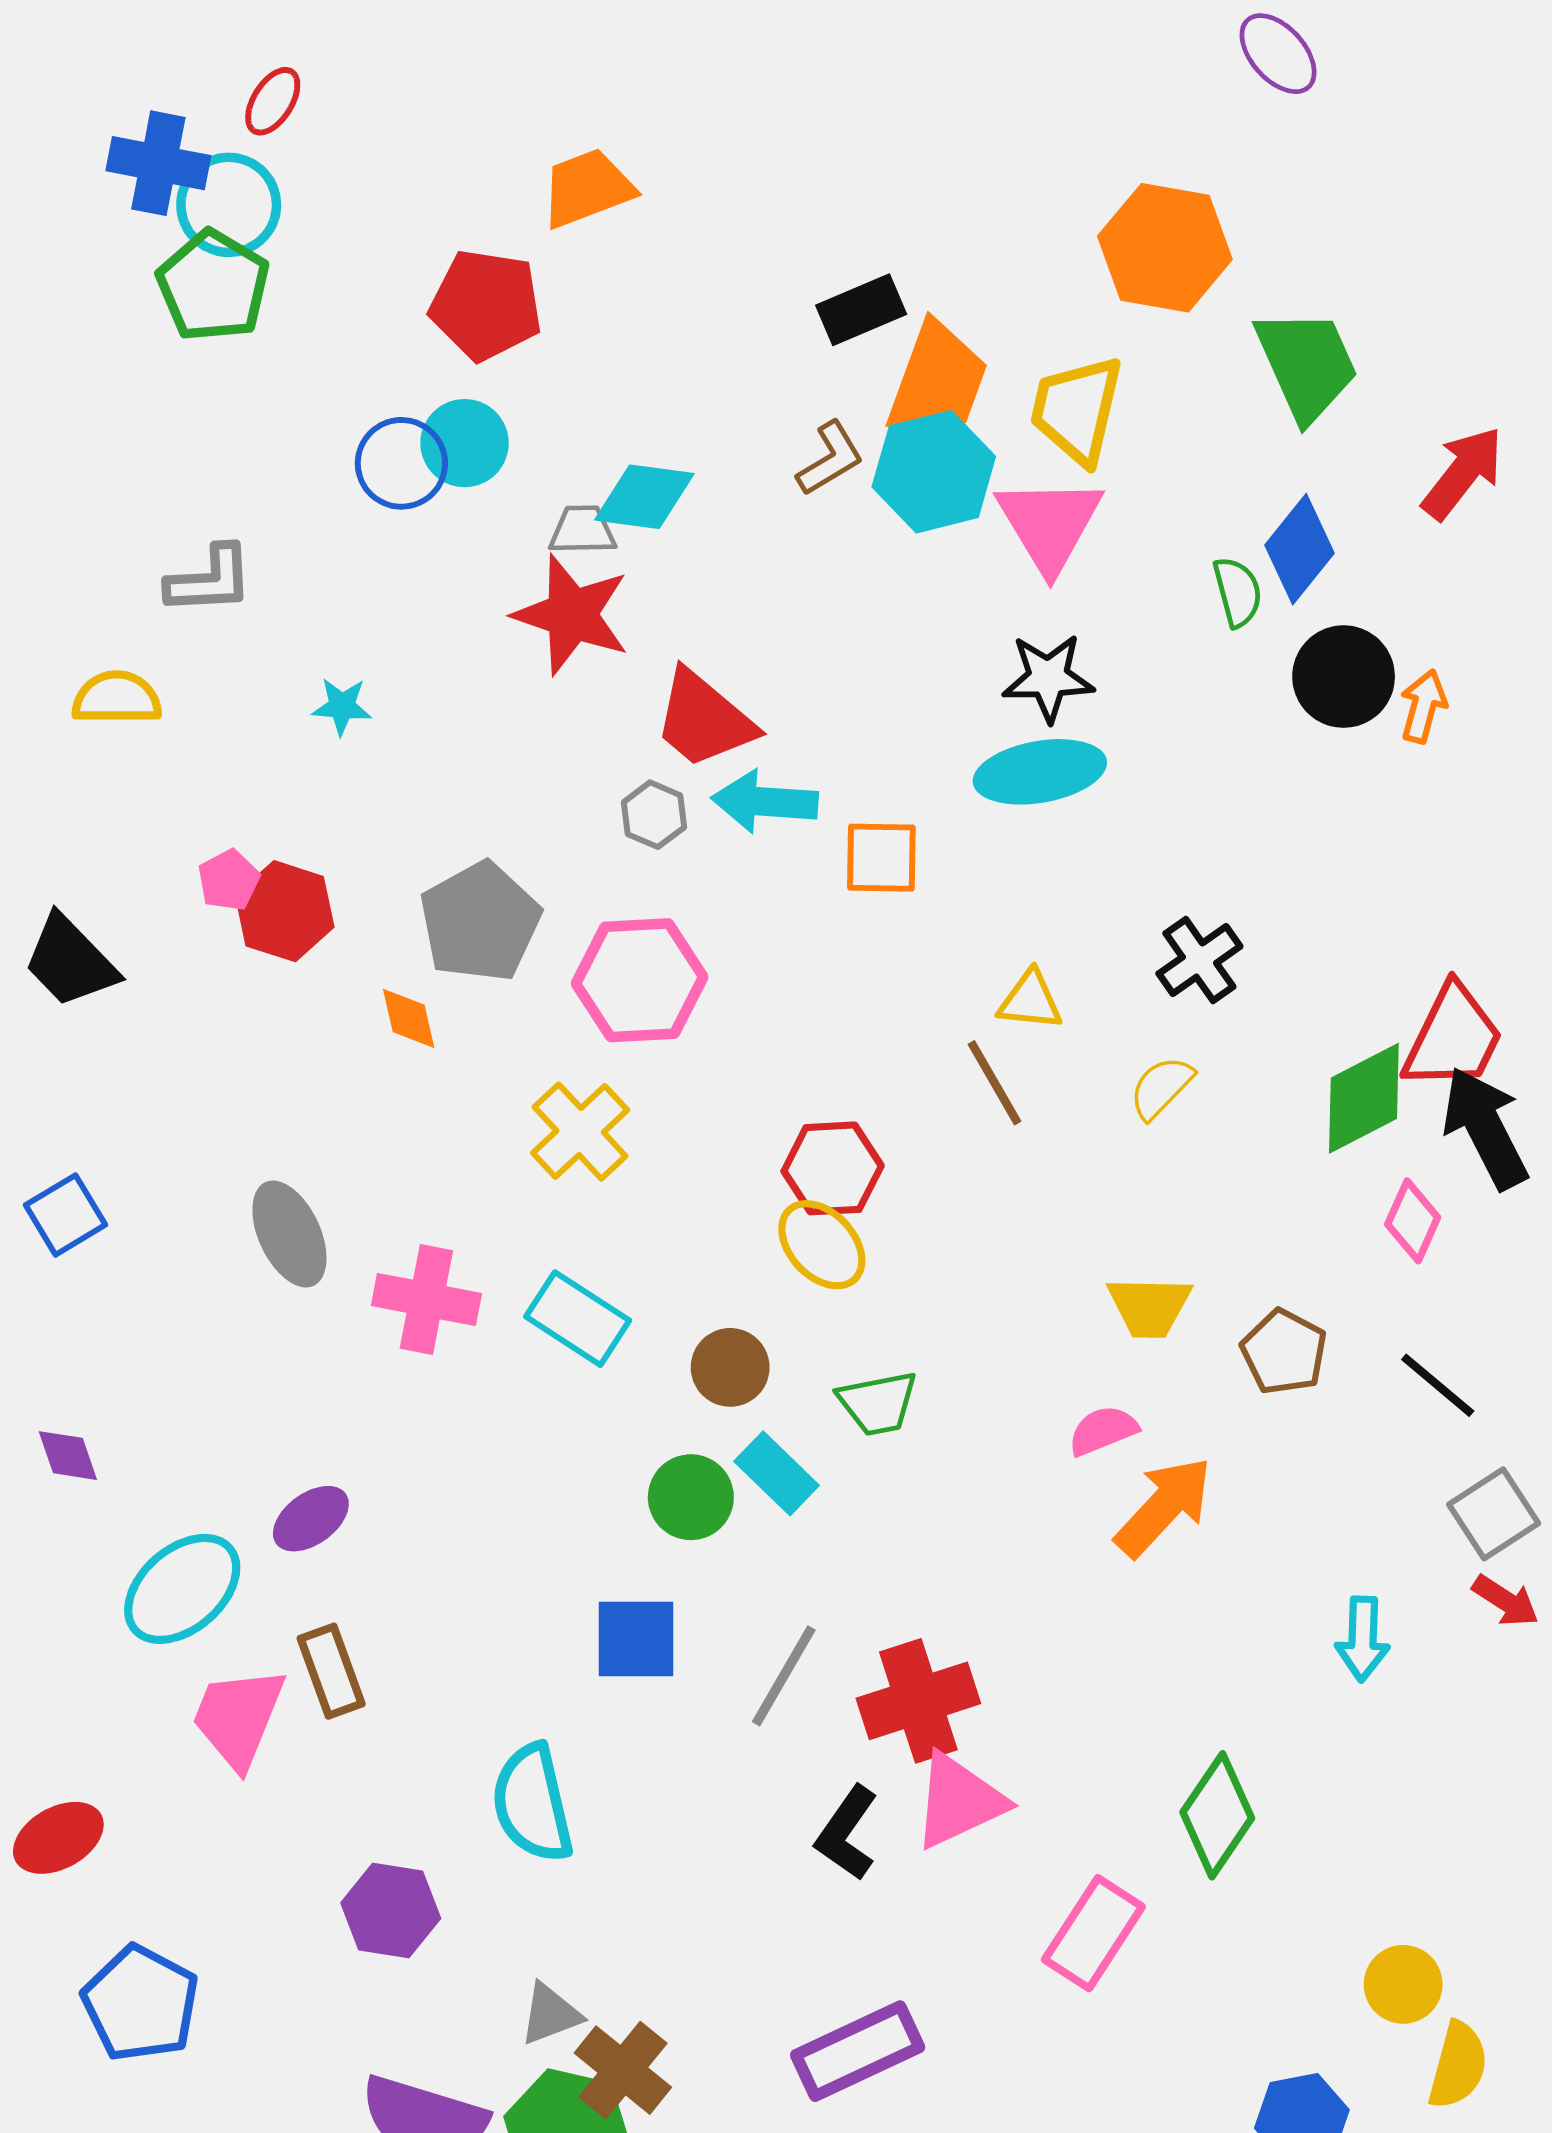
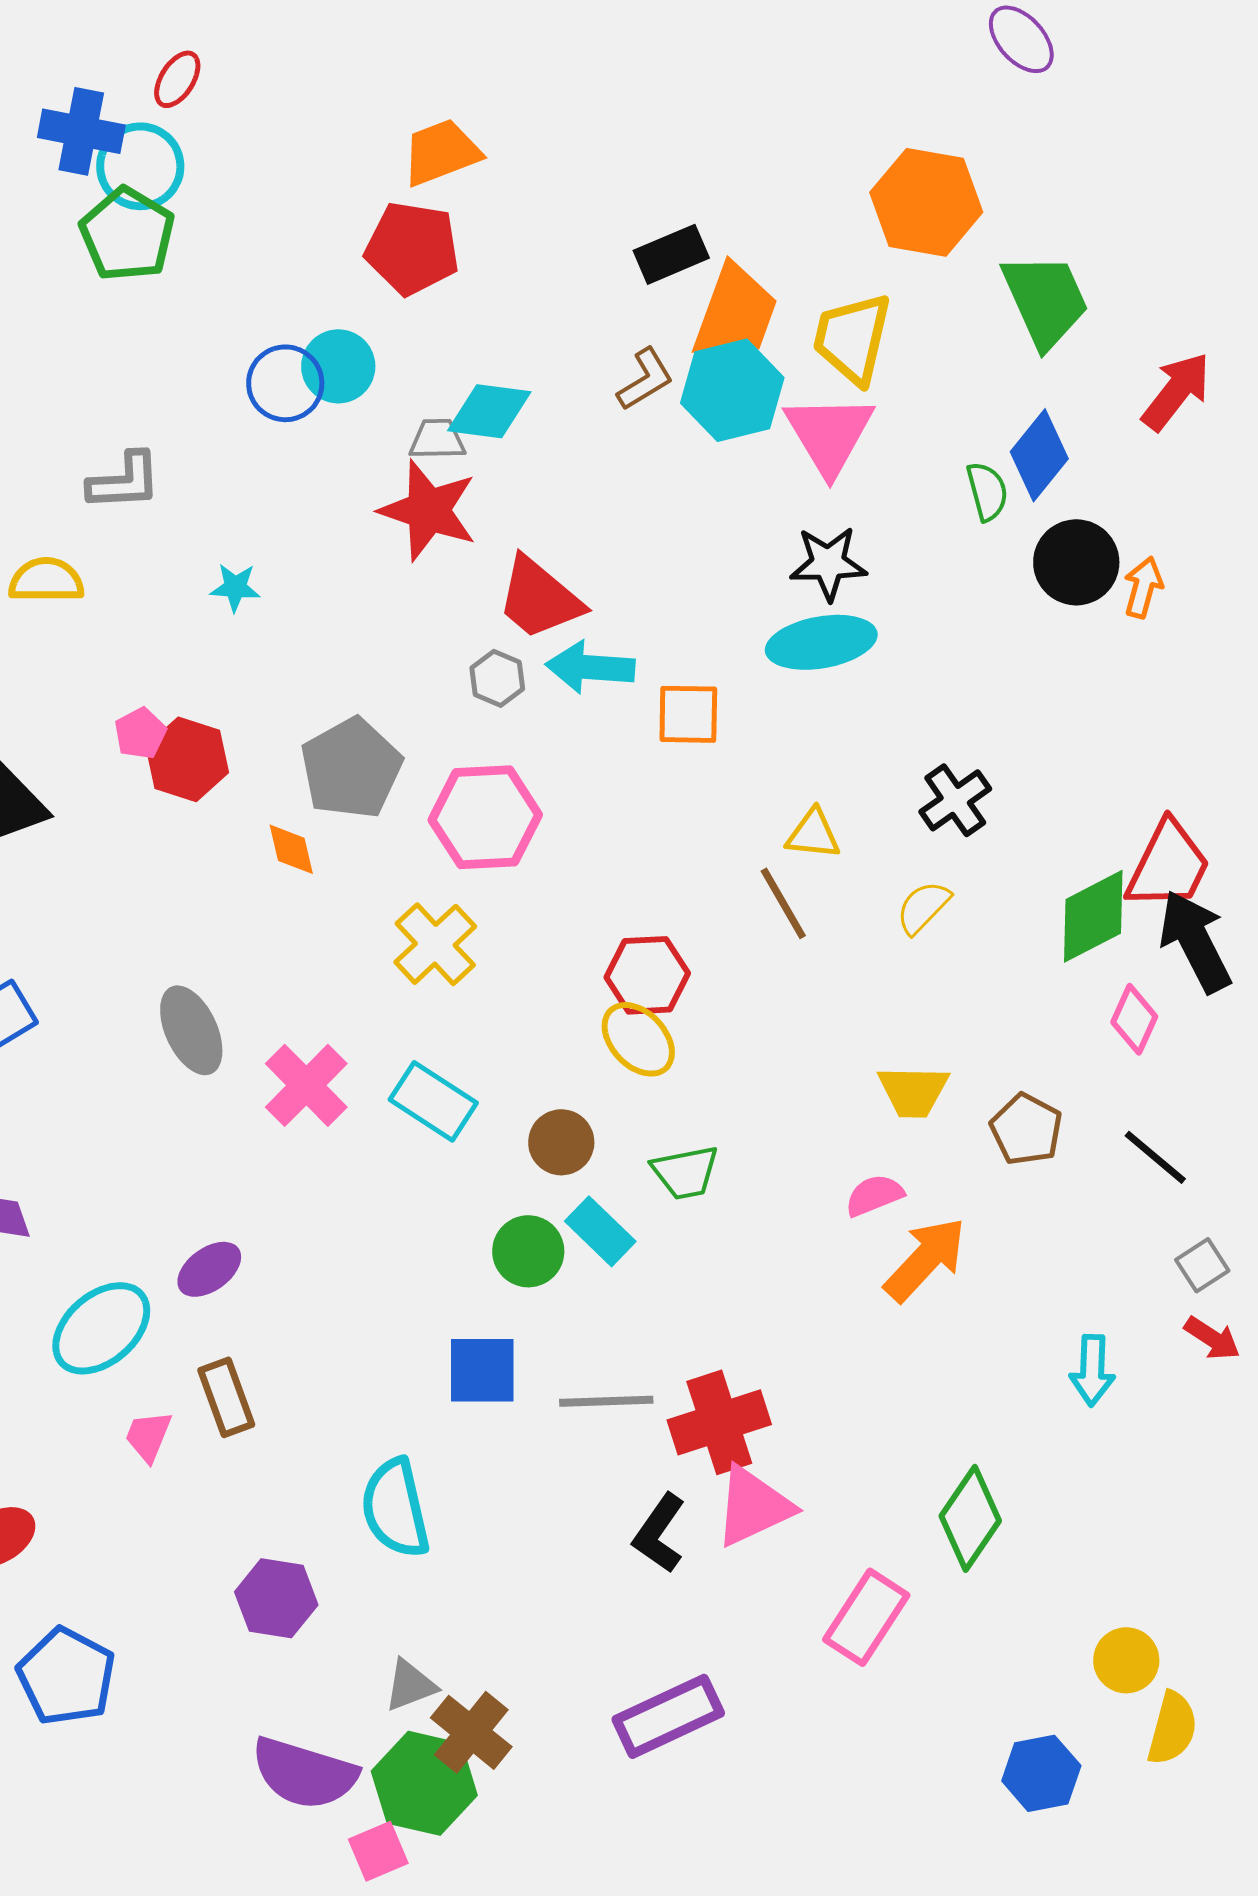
red pentagon: (486, 305) -> (412, 248), moved
pink cross: (426, 1299) -> (306, 1085), turned 34
gray square: (1494, 1514) -> (1202, 1265), size x0.7
gray line: (784, 1676) -> (606, 1401), turned 58
pink trapezoid: (238, 1718) -> (148, 1436), size x0.6

